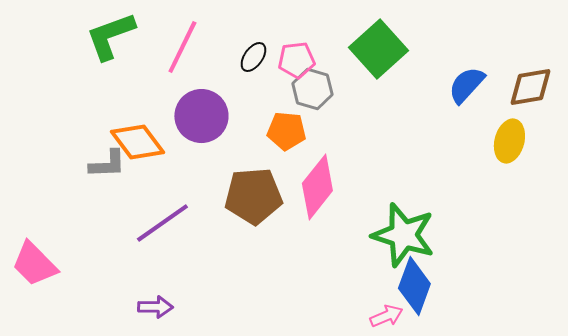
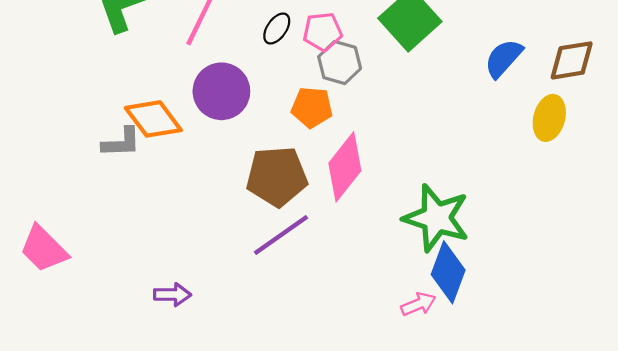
purple line: (162, 223) -> (281, 235), moved

